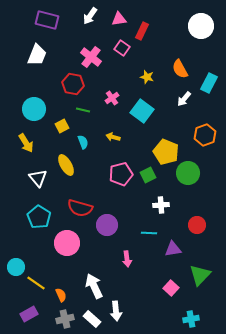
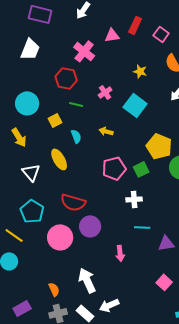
pink triangle: (119, 19) -> (112, 35), moved
pink square: (122, 48) -> (161, 34), moved
white cross: (161, 205) -> (134, 199), moved
purple circle: (107, 225) -> (90, 226), moved
yellow line: (36, 283) -> (14, 235), moved
white arrow: (116, 311) -> (109, 305), turned 72

